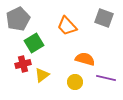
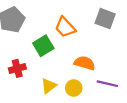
green square: (34, 43) -> (43, 46), moved
yellow triangle: (42, 75) -> (49, 86), moved

